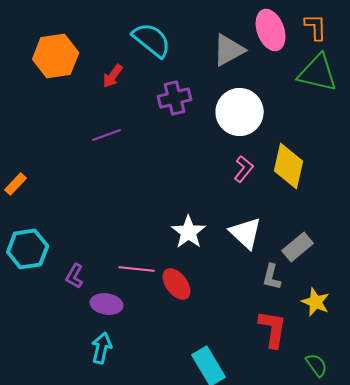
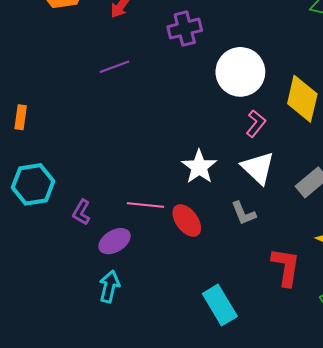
white circle: (240, 112) -> (240, 72), moved
pink L-shape: (244, 169) -> (256, 123), moved
orange rectangle: (16, 184) -> (21, 117), turned -35
gray L-shape: (272, 277) -> (244, 213), moved, turned -36
purple ellipse: (107, 304) -> (115, 241), turned -40

